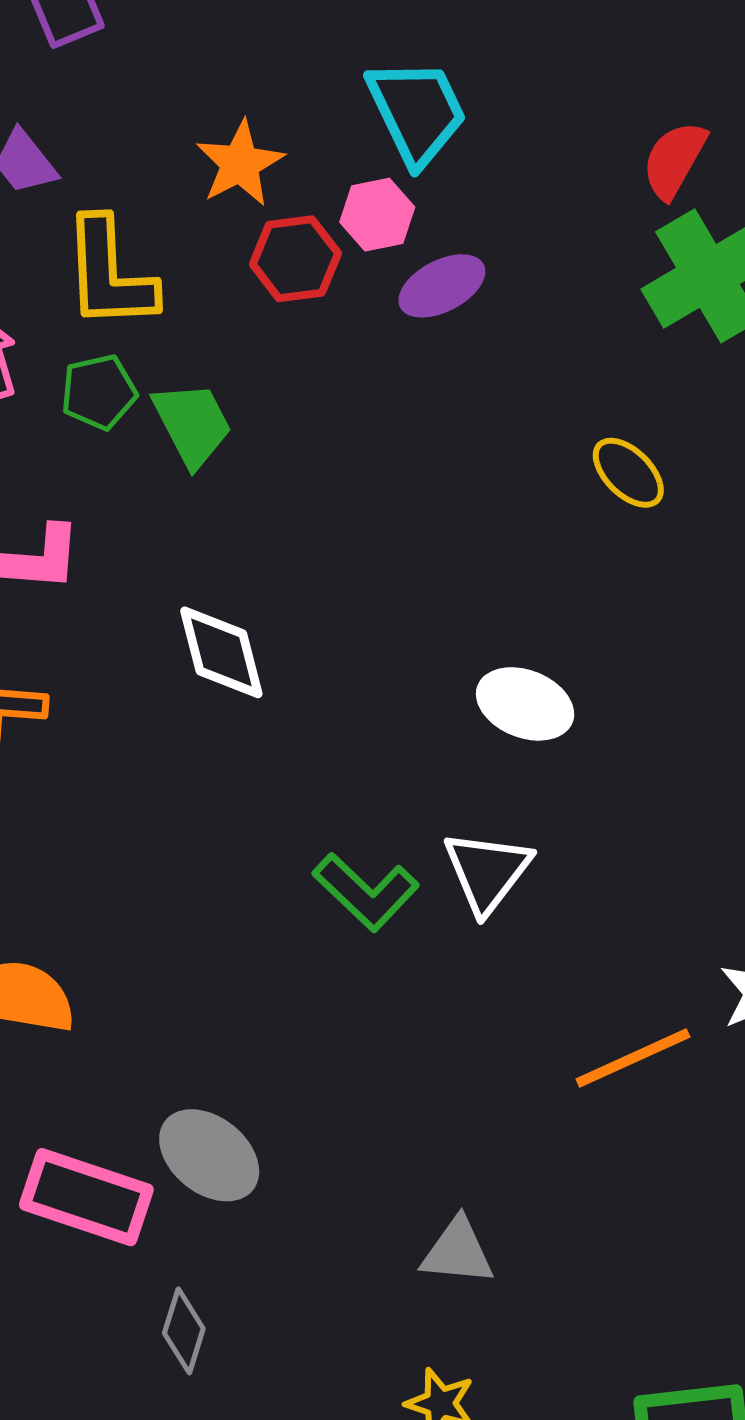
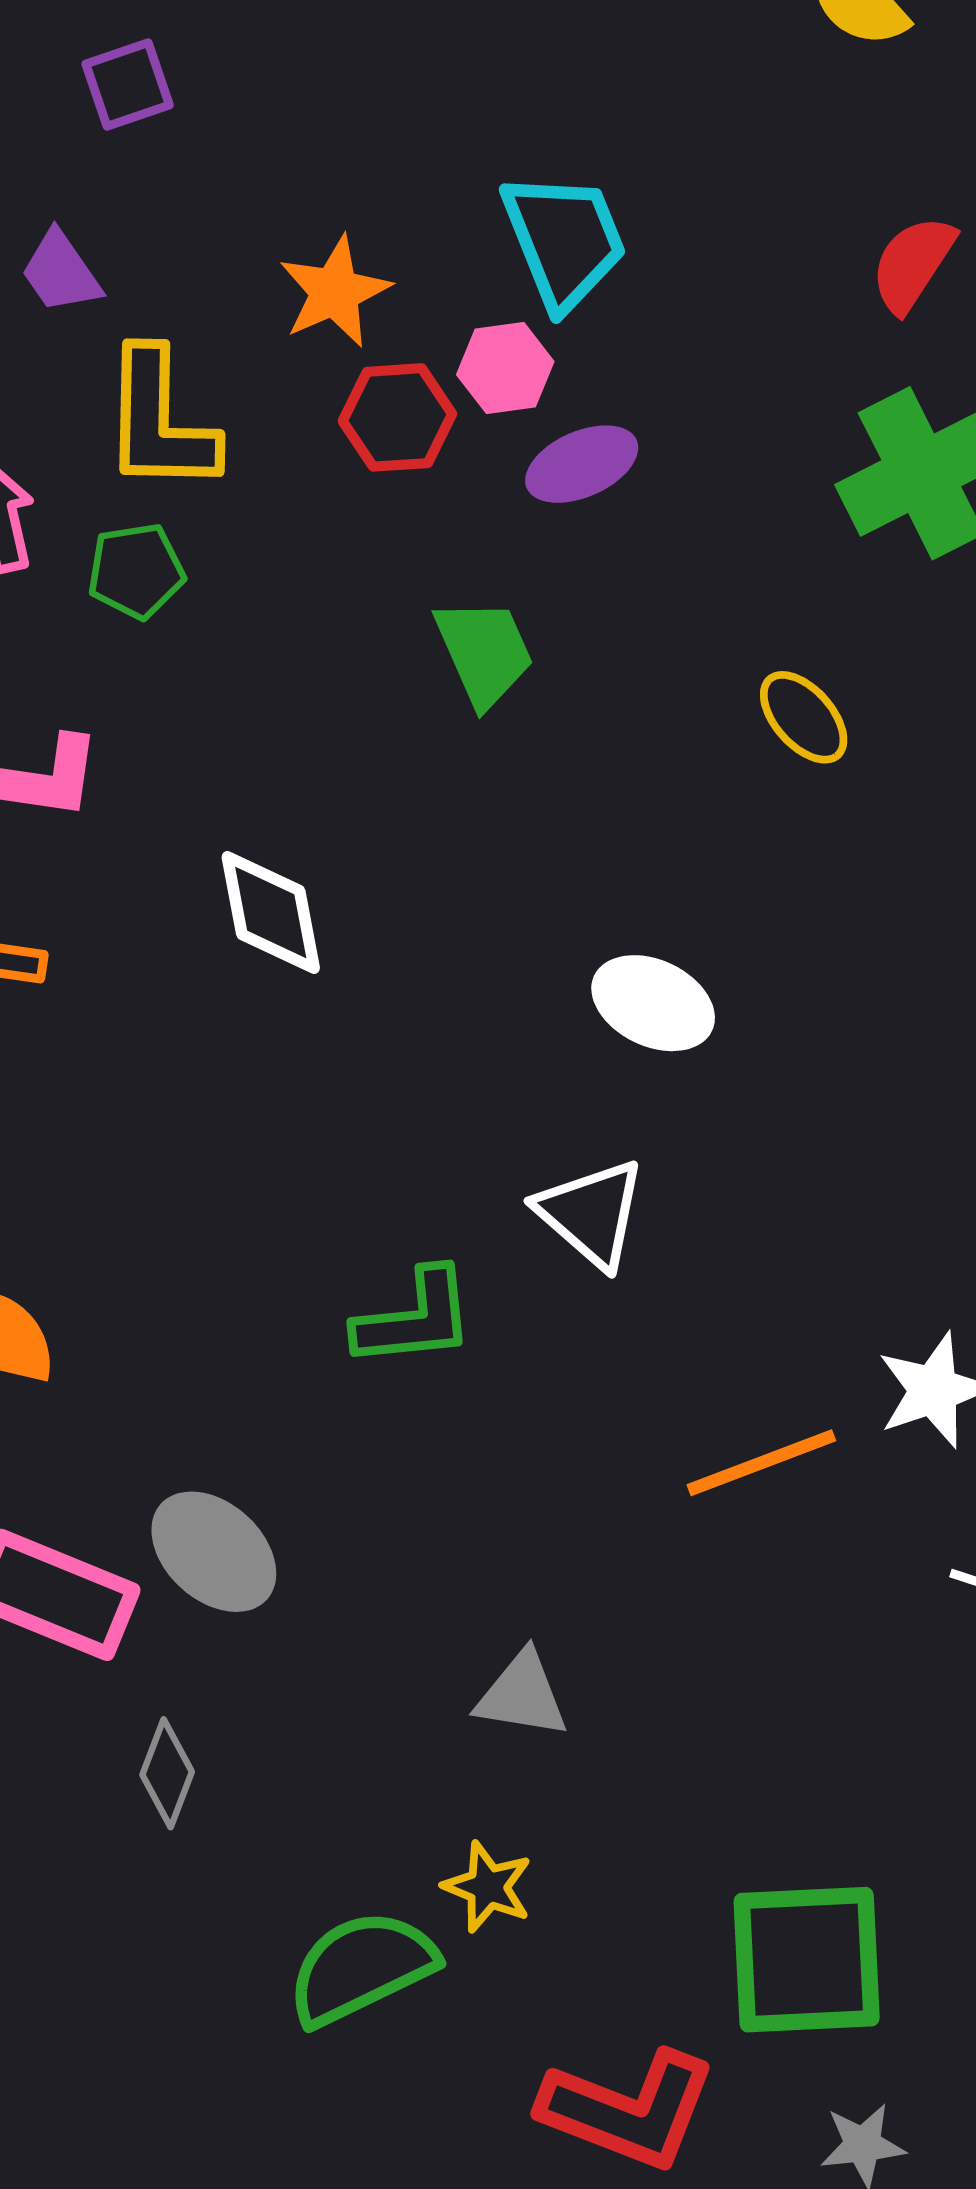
red semicircle: (674, 160) -> (913, 264), moved
green trapezoid: (192, 424) -> (484, 652), moved
white triangle: (487, 872) -> (591, 1213), turned -30
green L-shape: (366, 892) -> (415, 1318), moved, turned -53

